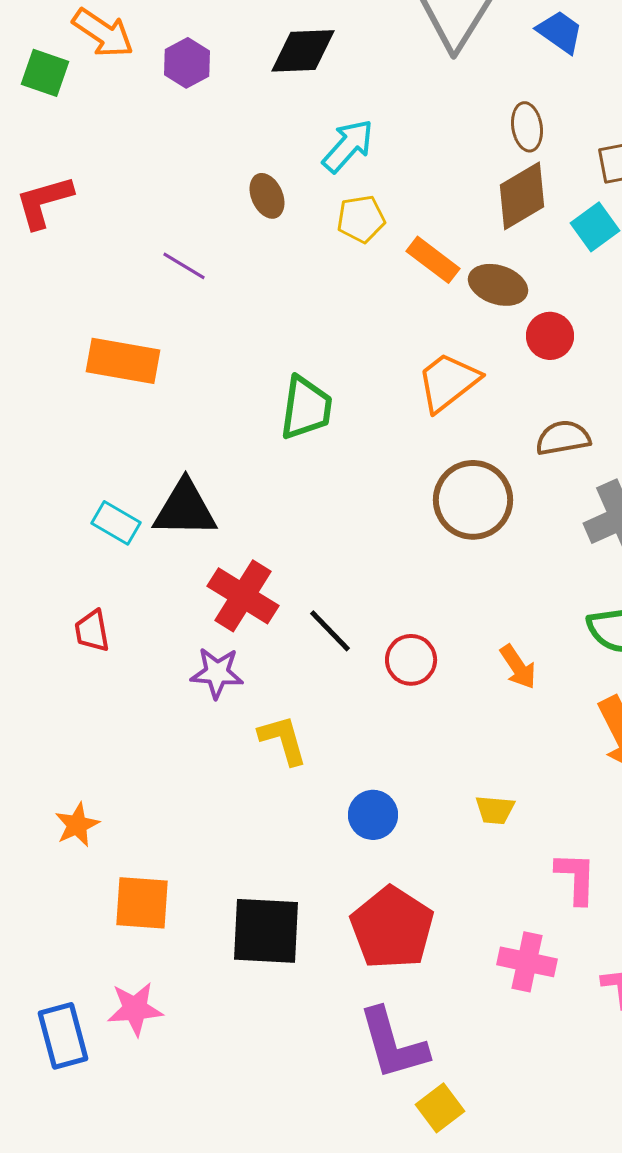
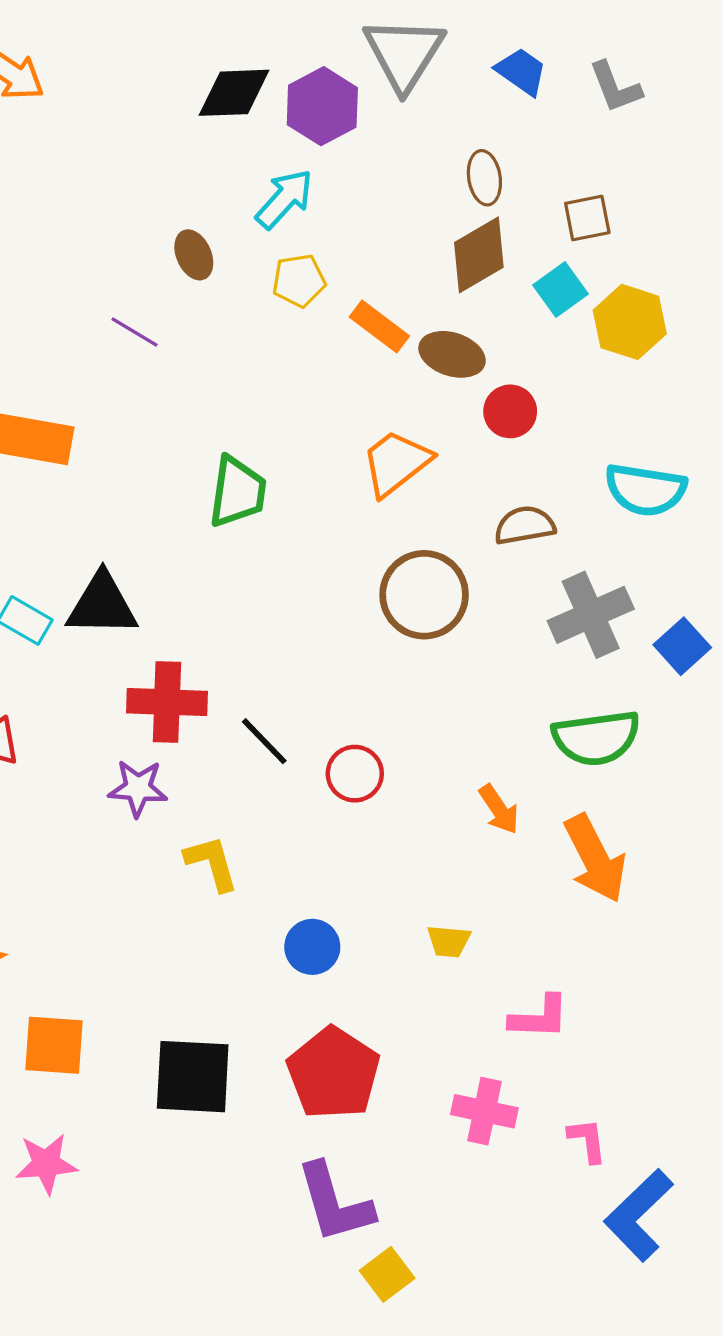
purple hexagon: (187, 63) -> (322, 106), moved, size x1.4
purple line: (184, 266) -> (135, 332), moved
red cross: (243, 596) -> (167, 702), turned -30
orange arrow: (518, 667) -> (499, 809), moved
pink L-shape: (576, 878) -> (539, 1017), turned 90

